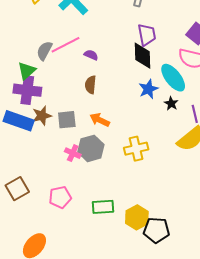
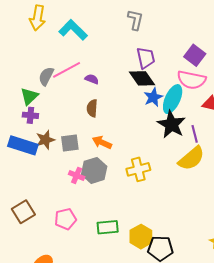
black diamond: (142, 56) -> (142, 78), turned -32
cyan ellipse: (173, 78) -> (173, 99), turned 64
blue star: (148, 89) -> (153, 97), moved
purple cross: (27, 90) -> (30, 115), size x0.6
black star: (171, 104) -> (171, 124), size x2.0

